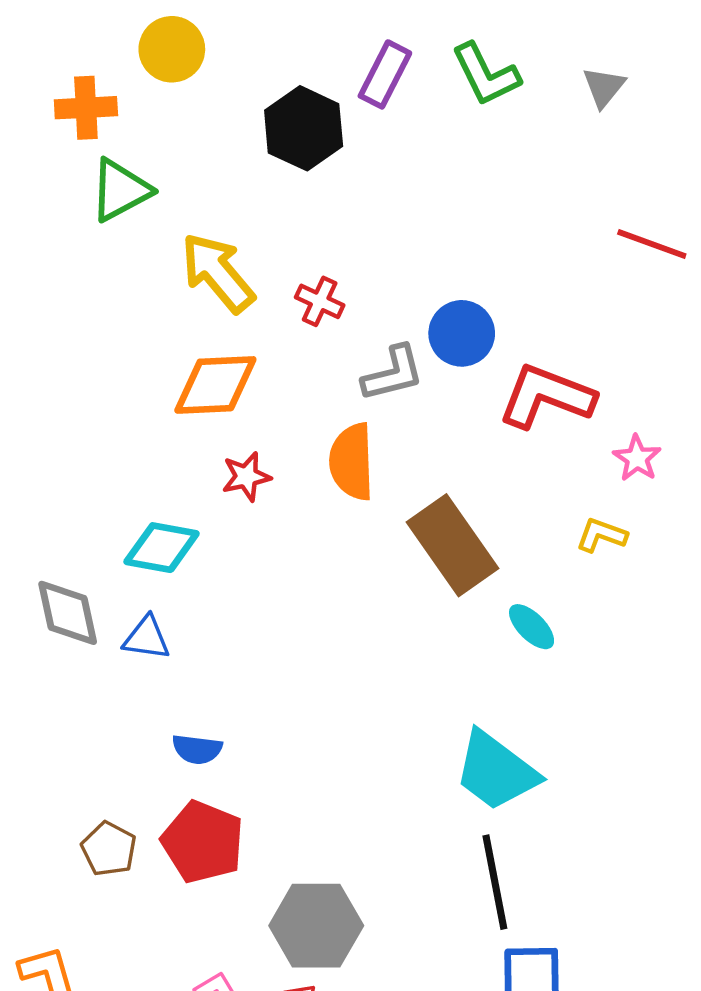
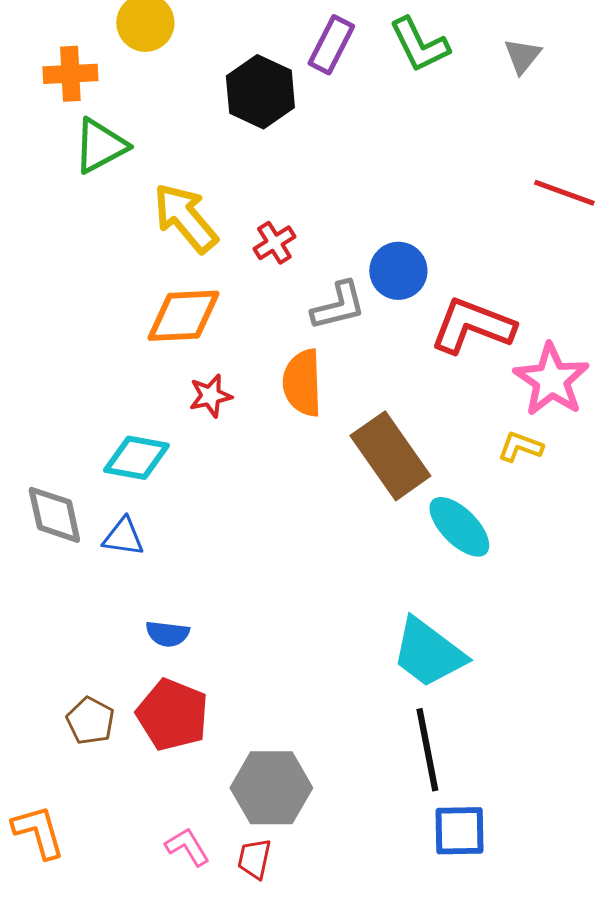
red cross: (320, 301) -> (274, 243), turned 33
pink star: (637, 458) -> (551, 380), size x1.8
cyan ellipse: (532, 627) -> (459, 527), size x1.5

